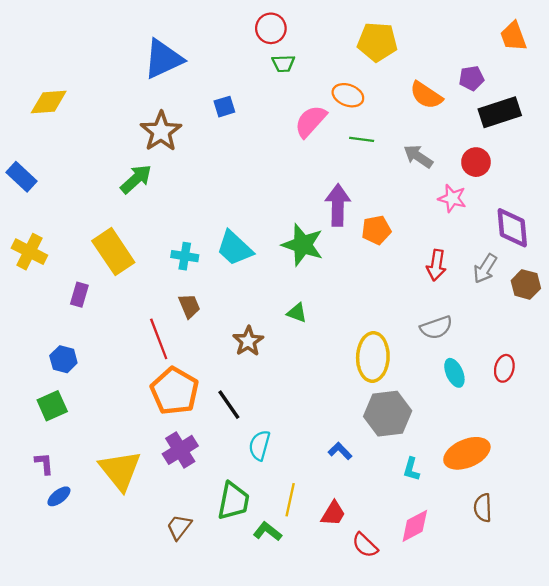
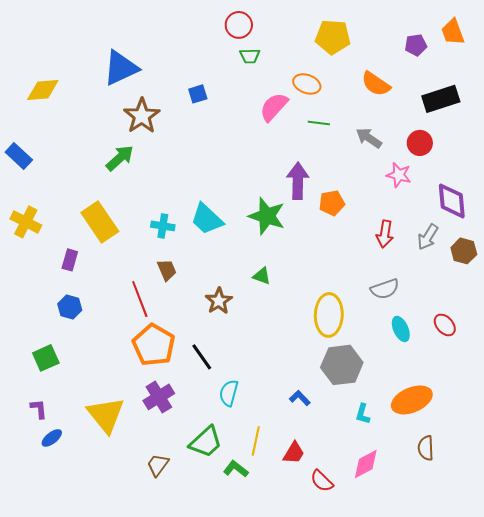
blue triangle: (163, 59) -> (121, 68), moved
purple pentagon: (471, 78) -> (416, 45), moved
blue hexagon: (63, 359) -> (70, 307), moved
red ellipse: (504, 368) -> (445, 325), turned -55
green trapezoid: (233, 501) -> (206, 442), turned 36

